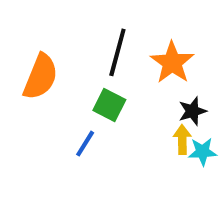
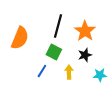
black star: (192, 111) -> (85, 55), moved
yellow arrow: (182, 140) -> (69, 72), moved

